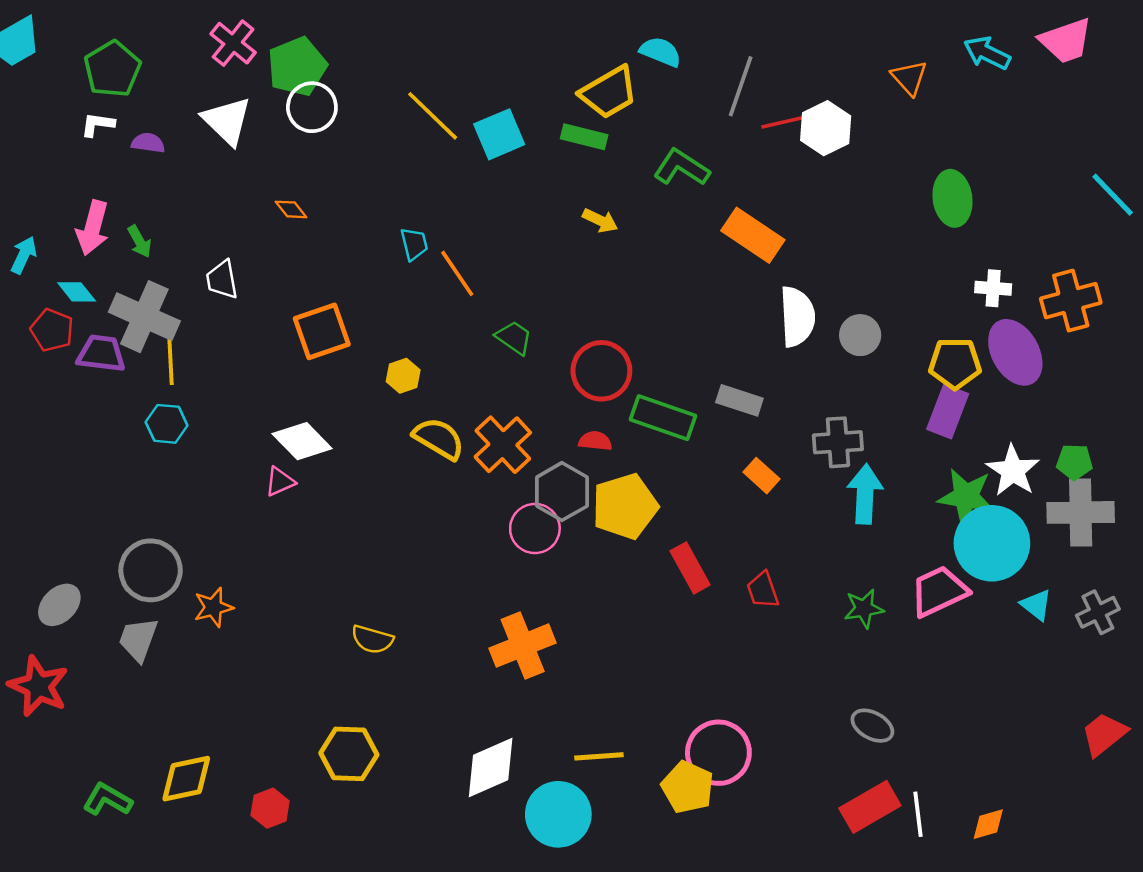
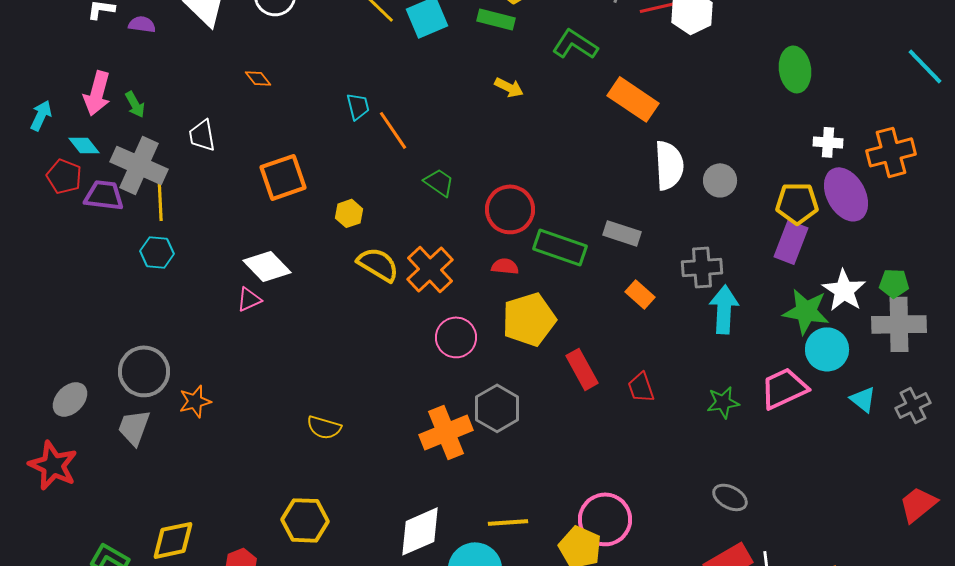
gray hexagon: (562, 492) -> (497, 408), moved
cyan circle: (992, 543) -> (827, 349), size x0.7

